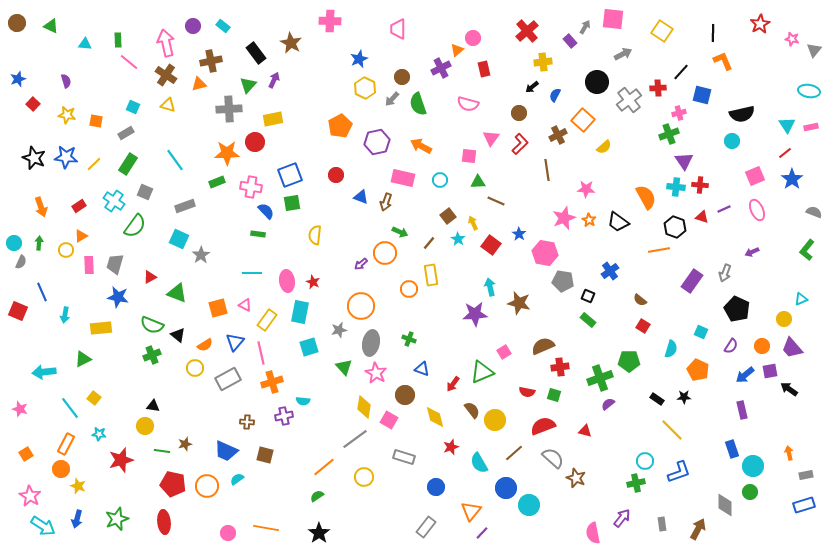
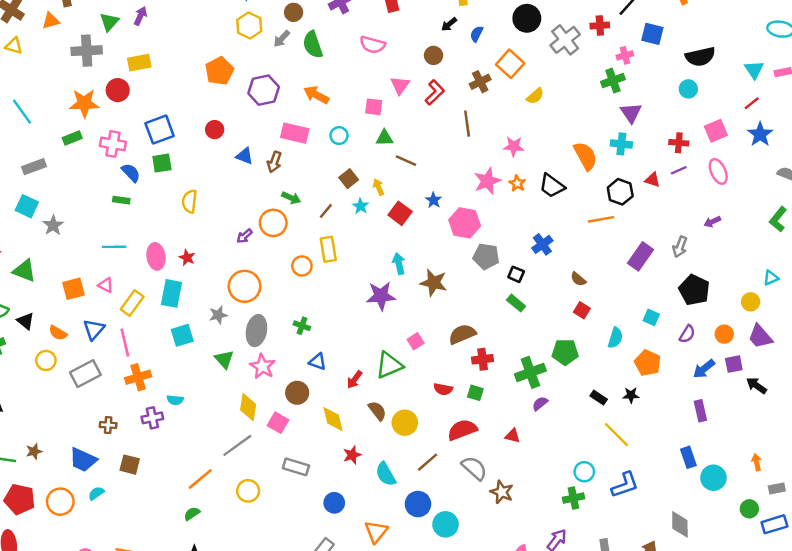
red cross: (700, 185) -> (679, 143), moved
orange semicircle: (205, 345) -> (58, 333), turned 63
green circle: (750, 492) -> (749, 509), moved

